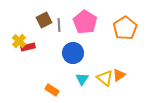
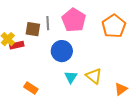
brown square: (44, 20) -> (33, 29), moved, turned 35
orange triangle: (119, 75) -> (121, 89), moved
orange rectangle: (52, 90) -> (31, 88), moved

